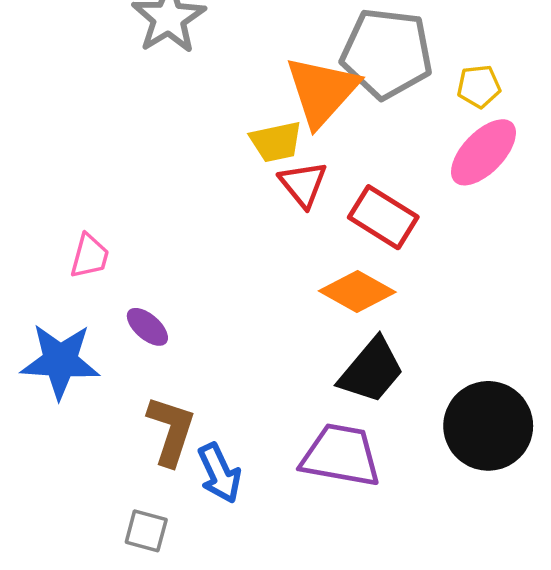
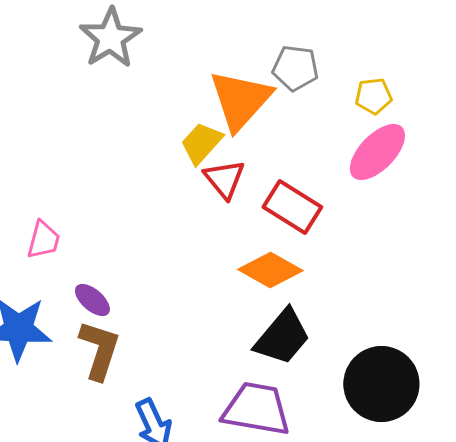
gray pentagon: (387, 53) -> (295, 68), size x0.6
yellow trapezoid: (276, 142) -> (201, 143), turned 144
brown L-shape: (171, 431) -> (99, 350), moved

